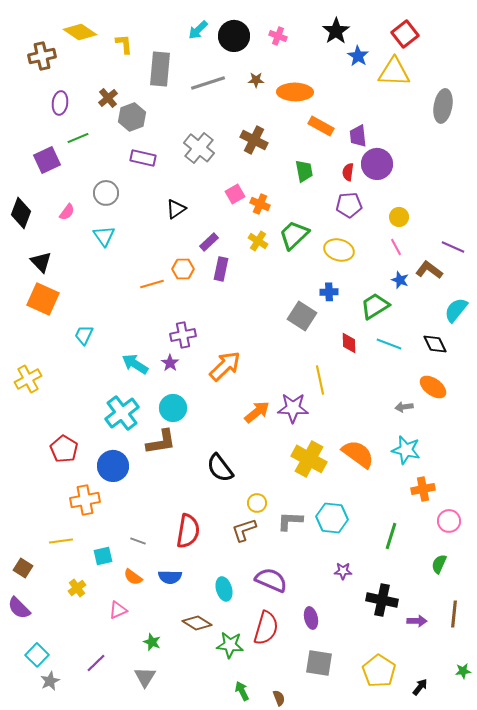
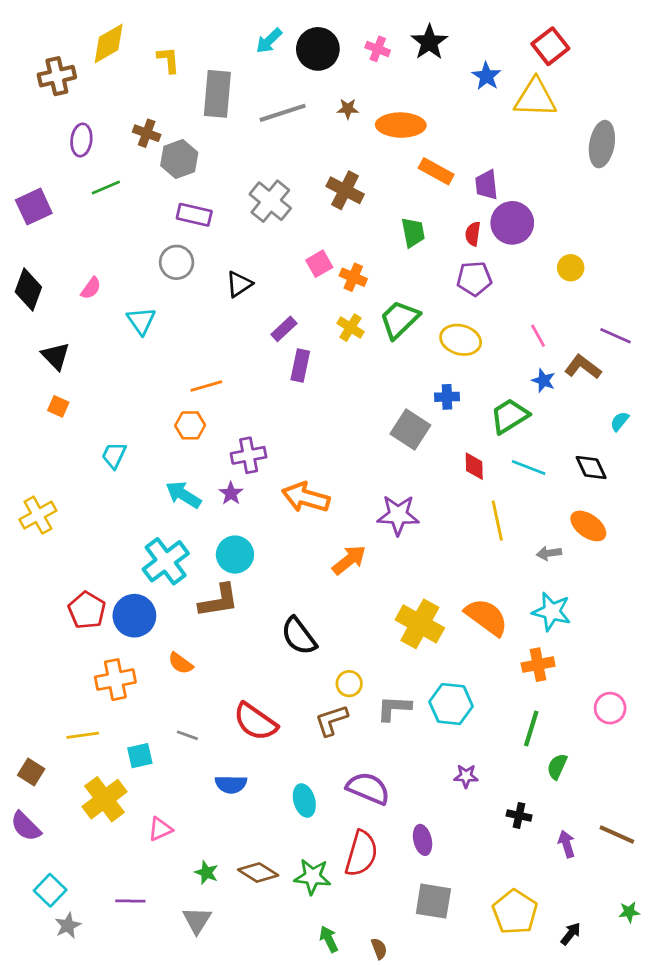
black star: (336, 31) -> (429, 42), moved
yellow diamond: (80, 32) -> (109, 43), turned -64
brown cross: (108, 98) -> (147, 133), turned -30
purple square: (47, 160) -> (34, 207), moved
gray circle: (106, 193) -> (177, 262), moved
yellow circle: (399, 217) -> (571, 268), moved
orange hexagon: (183, 269) -> (190, 425), moved
orange square: (43, 299) -> (58, 406), size x0.5
cyan semicircle: (456, 310) -> (620, 421), size x0.6
orange arrow: (225, 366) -> (306, 497), turned -120
yellow line: (320, 380) -> (497, 521), moved
purple star: (293, 408) -> (398, 515), moved
blue circle: (113, 466) -> (134, 616), moved
orange cross: (423, 489) -> (538, 665), moved
red semicircle: (188, 531) -> (255, 722), turned 116
green semicircle: (439, 564) -> (557, 767), moved
orange semicircle: (133, 577) -> (181, 663), moved
yellow cross: (77, 588) -> (105, 799), size x1.8
black cross: (382, 600) -> (519, 815), size x0.6
brown line: (454, 614) -> (617, 834), turned -72
purple arrow: (417, 621) -> (567, 844), turned -108
brown diamond: (197, 623) -> (258, 873), moved
purple line: (96, 663) -> (130, 901), turned 45

